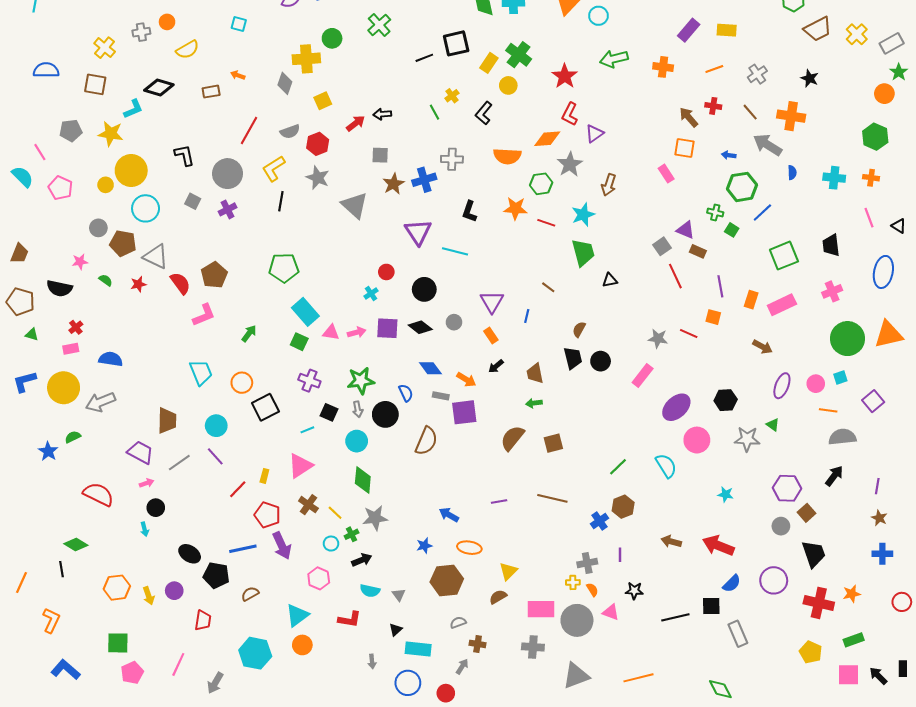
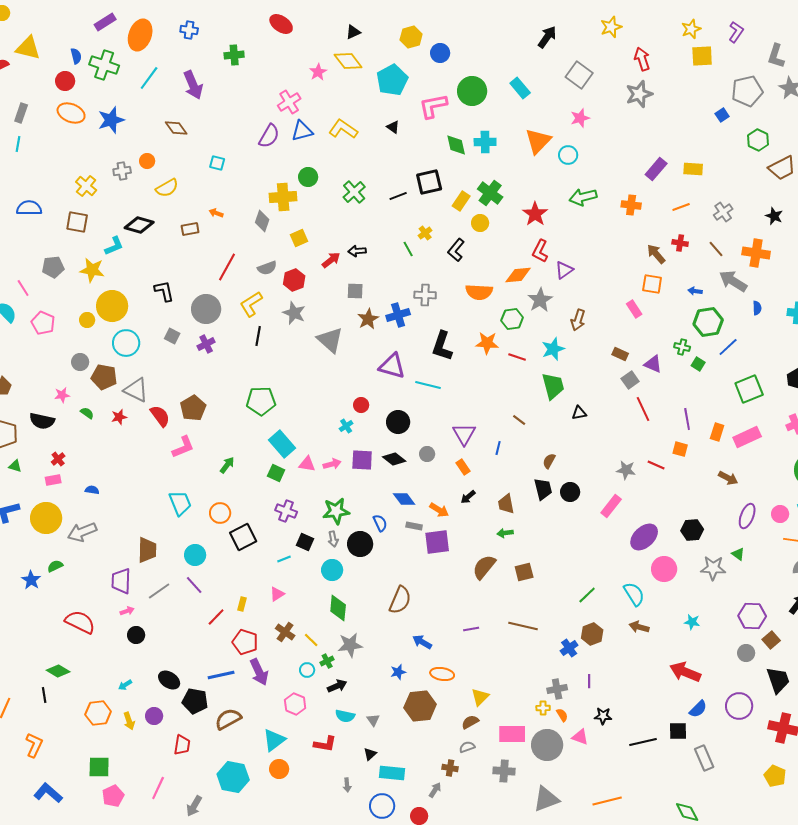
green cross: (379, 25) -> (354, 192), moved
black L-shape: (469, 211) -> (442, 346), size x1.4
purple triangle: (418, 232) -> (392, 366), turned -40
brown rectangle: (698, 251) -> (620, 354), moved
blue semicircle: (111, 359) -> (92, 490), size x0.6
brown semicircle: (426, 441) -> (400, 600), moved
purple trapezoid: (140, 452) -> (121, 581), turned -116
pink triangle: (300, 466) -> (277, 594), size x0.6
cyan arrow: (144, 529) -> (125, 685), moved, turned 72
brown arrow: (671, 541) -> (639, 627), moved
brown semicircle: (250, 594) -> (228, 719), size x1.5
gray semicircle: (458, 622) -> (467, 747), moved

